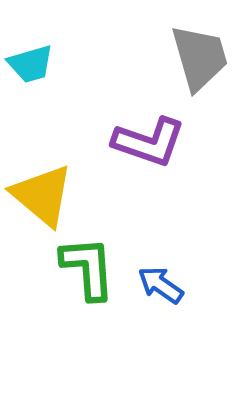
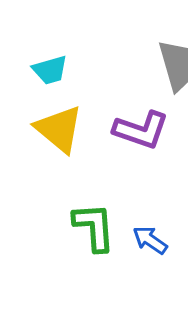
yellow triangle: (42, 195) -> (59, 129), moved

